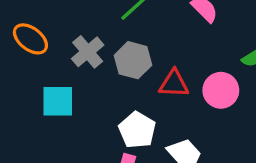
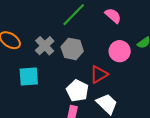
red triangle: (174, 84) -> (99, 74), moved, turned -30
pink circle: (221, 90) -> (120, 51), moved

